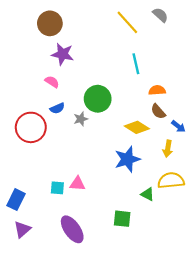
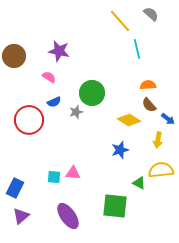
brown circle: (50, 23) -> (14, 56), moved
cyan line: (136, 64) -> (137, 49), moved
blue star: (127, 159) -> (120, 150), size x0.7
green square: (122, 219) -> (115, 206), size x1.5

